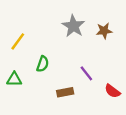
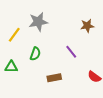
gray star: (73, 26) -> (38, 22), moved, turned 30
purple line: (86, 73) -> (71, 52), moved

